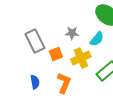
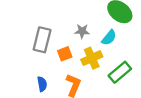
gray rectangle: (35, 41) -> (42, 40), turned 40

